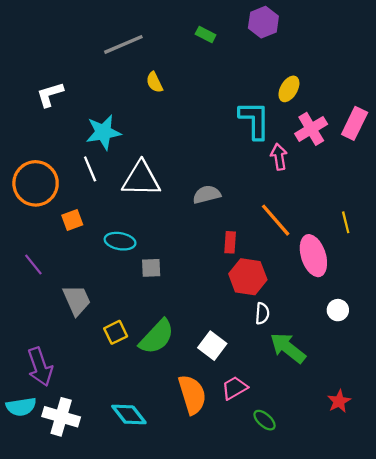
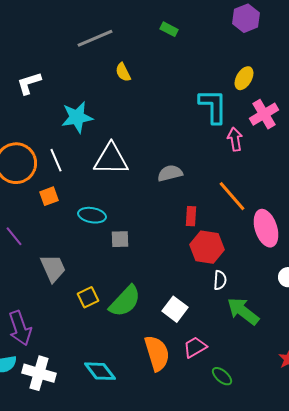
purple hexagon: (263, 22) -> (246, 18), moved
white line: (90, 169) -> (56, 160), moved

